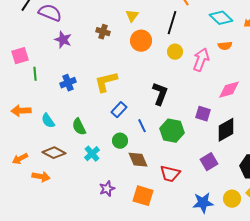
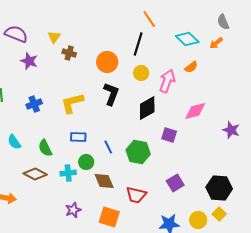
yellow triangle: (132, 16) -> (54, 37), moved
orange semicircle: (225, 46) -> (191, 67), turned -32
black L-shape: (160, 94) -> (111, 94), moved
blue rectangle: (119, 110) -> (78, 137), moved, turned 49
black diamond: (226, 130) -> (147, 108), moved
brown diamond: (54, 153) -> (35, 174), moved
cyan cross: (92, 154) -> (68, 173), moved, turned 35

